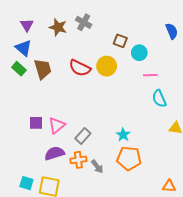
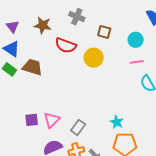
gray cross: (84, 22) -> (77, 17), moved
cyan circle: (139, 53) -> (136, 40), moved
red semicircle: (80, 68) -> (66, 45), moved
brown trapezoid: (43, 69) -> (32, 67), turned -50

